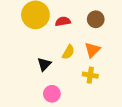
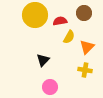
brown circle: (96, 19) -> (84, 13), moved
yellow semicircle: (68, 52) -> (69, 37), moved

